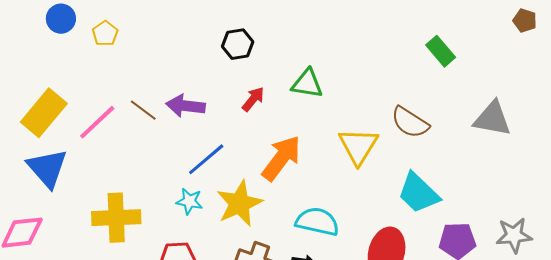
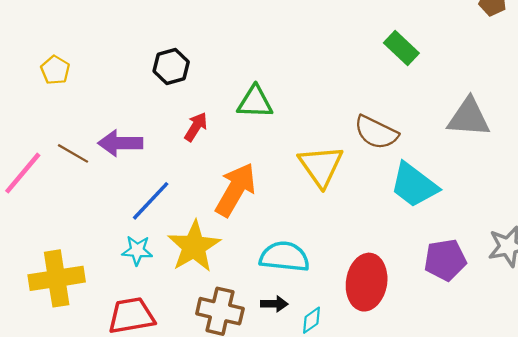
yellow pentagon: (105, 33) -> (55, 70), moved
cyan trapezoid: (418, 193) -> (414, 185), moved

